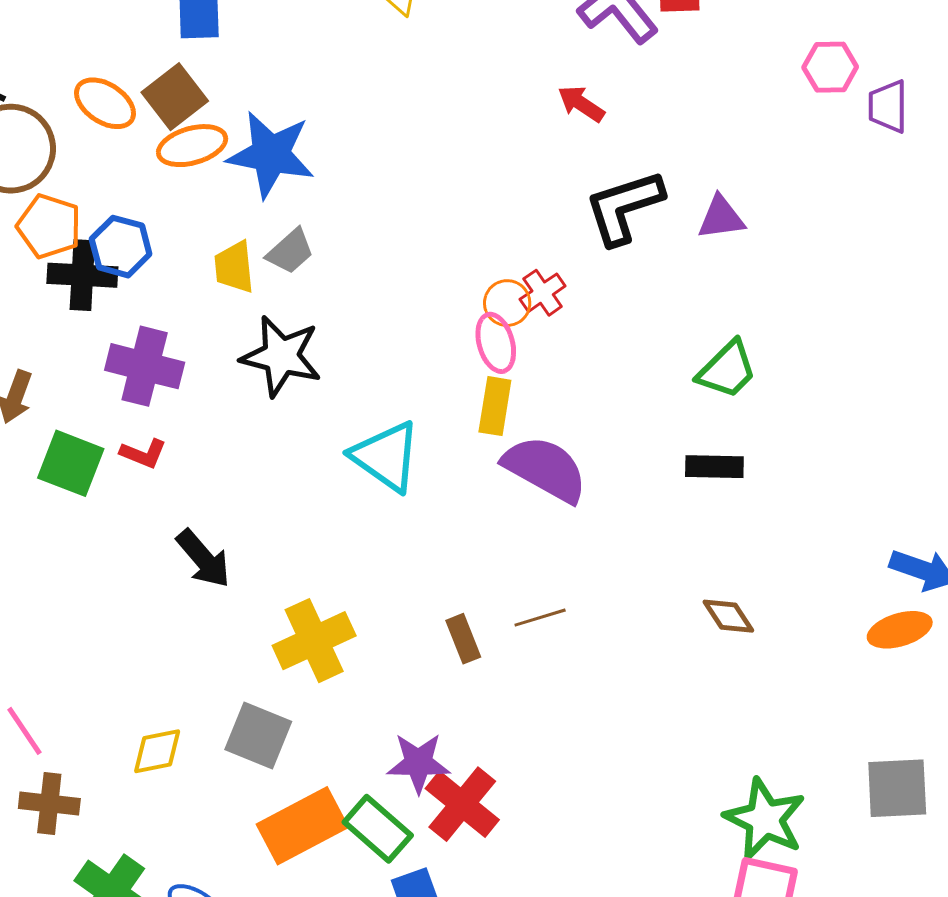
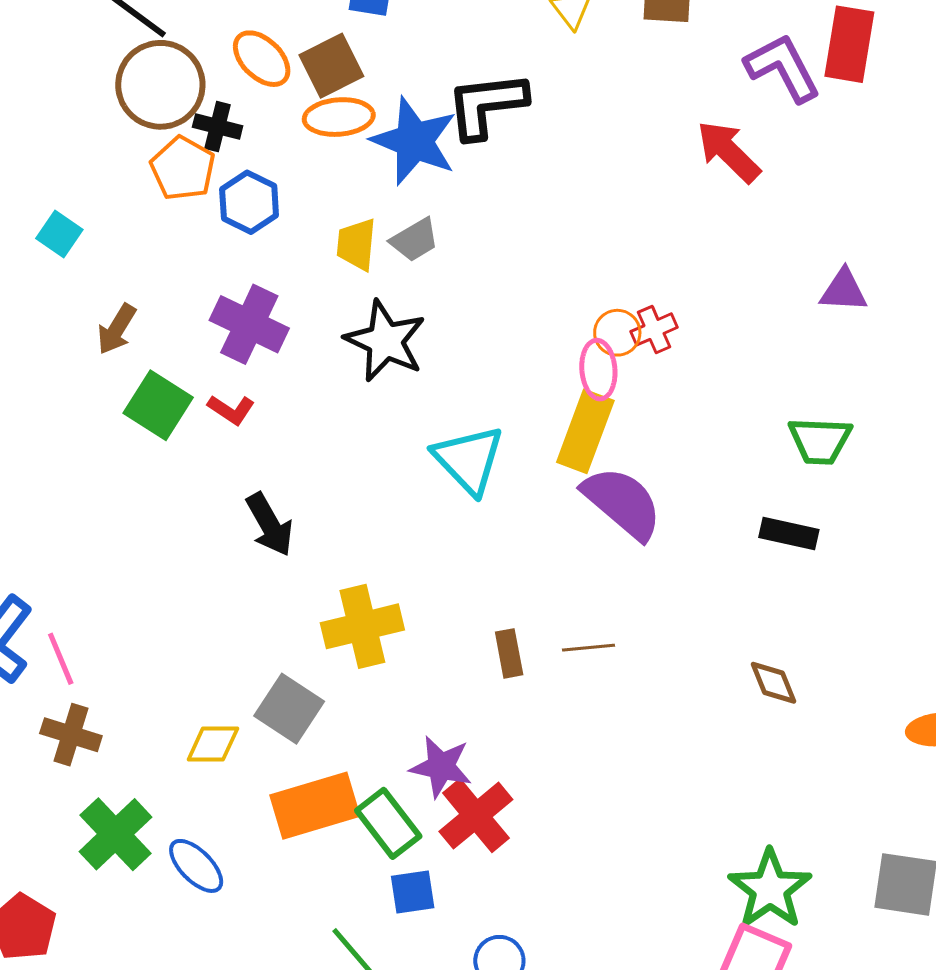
red arrow: (581, 104) -> (729, 152), size x1.5
black L-shape: (624, 207) -> (487, 105), moved
black cross: (82, 275) -> (218, 127), moved, size x0.7
green trapezoid: (727, 370) -> (820, 441), turned 36
yellow rectangle: (495, 406) -> (585, 431), size x1.4
yellow diamond: (157, 751) -> (213, 744), moved

